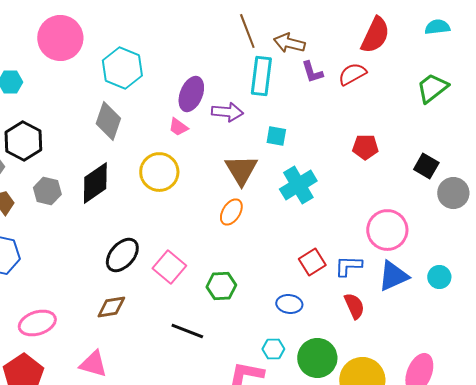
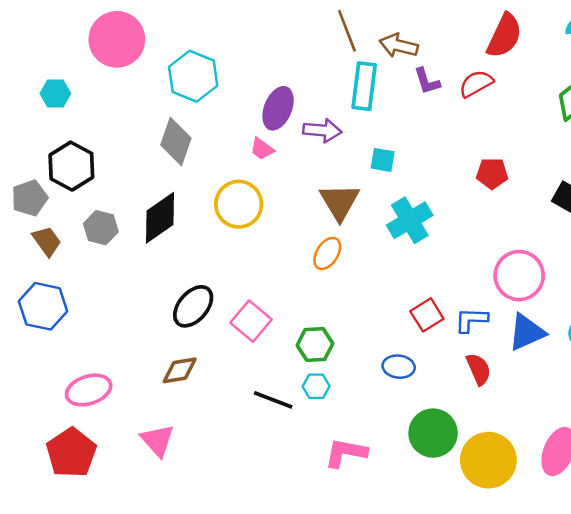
cyan hexagon: (273, 349) -> (316, 386), moved
pink triangle: (93, 364) -> (157, 440), turned 32

